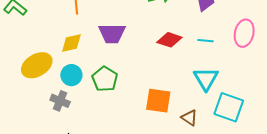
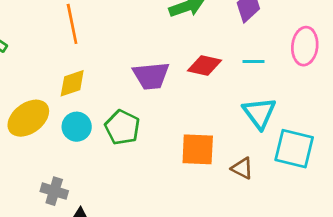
purple trapezoid: (112, 33) -> (151, 76), moved
gray cross: (60, 101) -> (54, 191), moved

